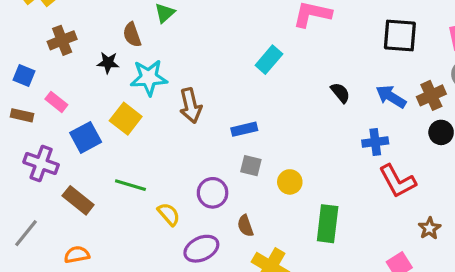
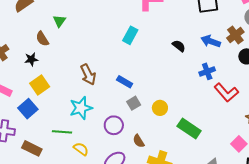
cyan star: (149, 78) -> (81, 108), moved
yellow square: (126, 119) -> (40, 85), moved, turned 30
blue rectangle: (244, 129) -> (125, 82), turned 56
gray square: (251, 166) -> (134, 103), turned -32
yellow semicircle: (169, 214) -> (81, 149), moved
green rectangle: (328, 224) -> (189, 128), turned -50

